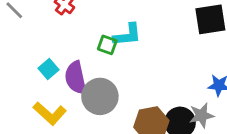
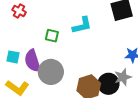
cyan L-shape: (127, 35) -> (82, 25), moved
cyan square: (48, 69) -> (13, 57), turned -32

